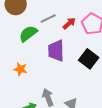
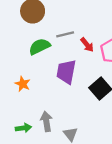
red arrow: (69, 23) -> (87, 45), turned 80

